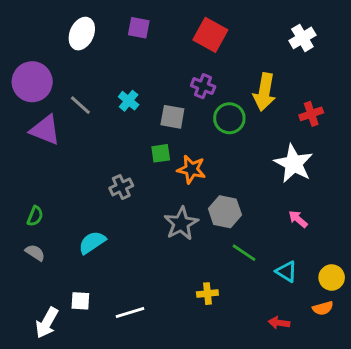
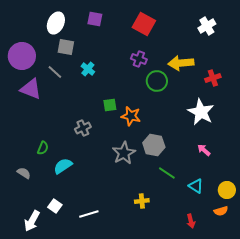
yellow arrow: (264, 92) -> (181, 63), turned 75
gray square: (172, 117) -> (66, 47), moved
green semicircle: (35, 216) -> (43, 148), moved
white square: (80, 301) -> (55, 206), turned 32
red arrow: (279, 323) -> (191, 221), turned -112

